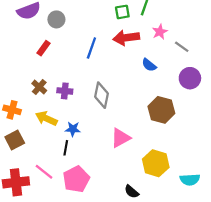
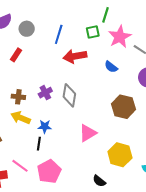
green square: (122, 12) -> (93, 32), moved
pink star: (160, 32) -> (120, 37), size x1.6
red arrow: (126, 38) -> (75, 56), moved
blue line: (91, 48) -> (59, 34), moved
brown cross: (39, 87) -> (18, 97), moved, turned -32
purple cross: (65, 91) -> (45, 93), moved, turned -32

